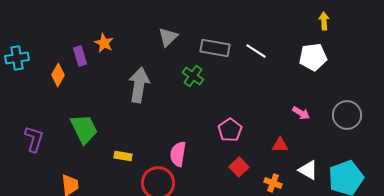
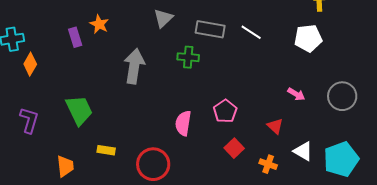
orange diamond: (58, 75) -> (30, 64), moved
green cross: (193, 76) -> (188, 57), turned -30
red triangle: (280, 145) -> (275, 126), turned 42
pink semicircle: (178, 154) -> (183, 123), moved
yellow rectangle: (123, 156) -> (106, 150), moved

